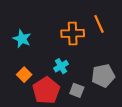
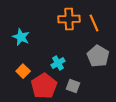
orange cross: (73, 33) -> (69, 19), moved
gray pentagon: (103, 76) -> (98, 56), moved, turned -30

